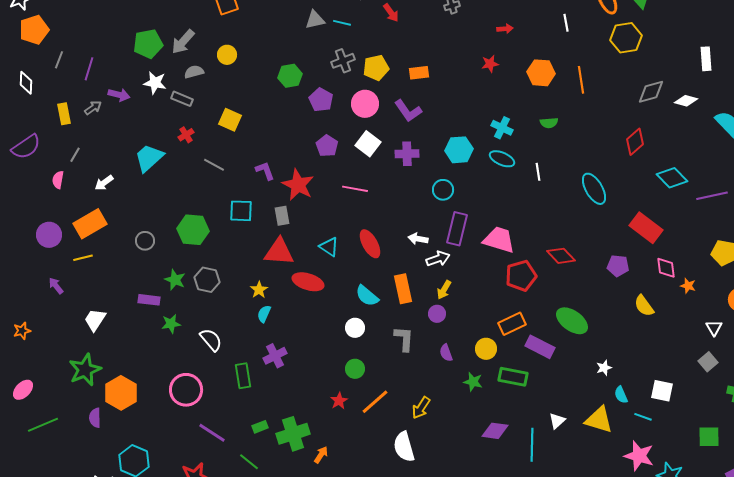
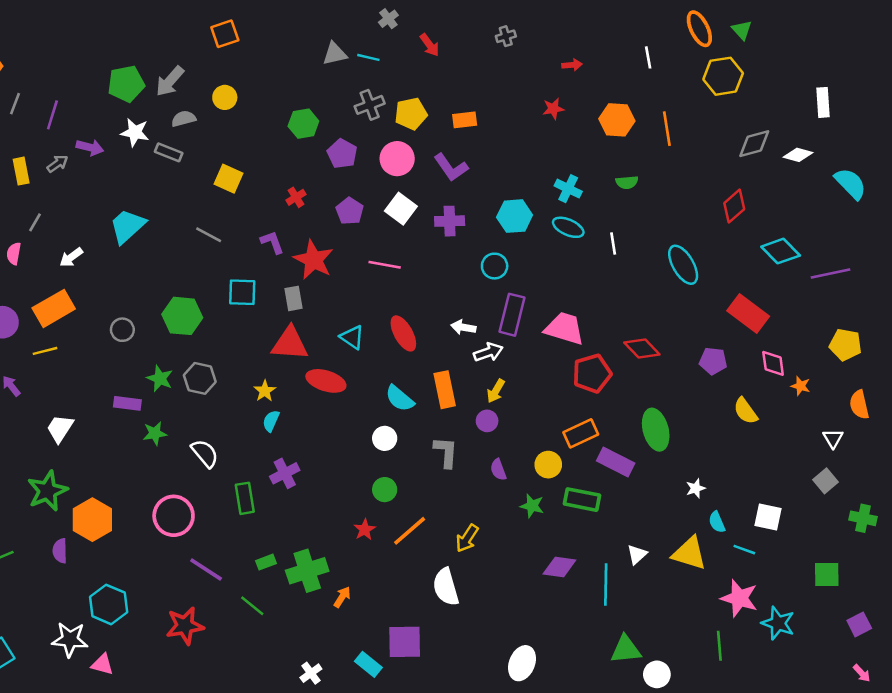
red cross: (186, 135) -> (296, 197), moved
green ellipse: (572, 321) -> (656, 430), turned 40

